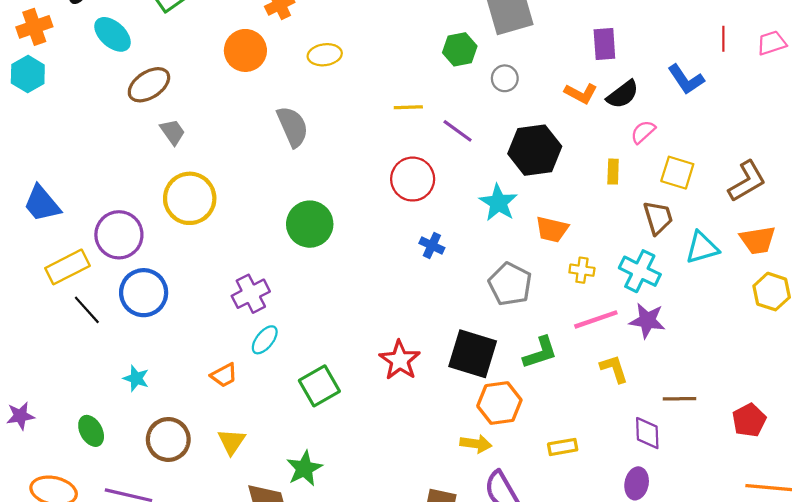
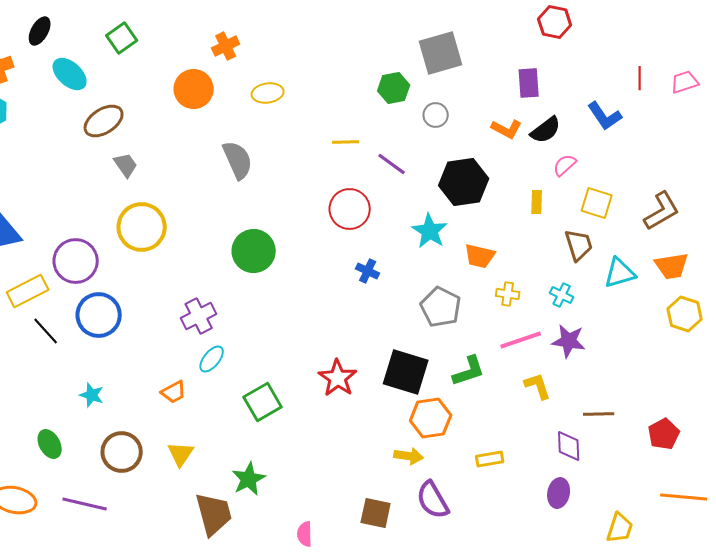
cyan cross: (640, 271) -> (562, 295), size x0.6

